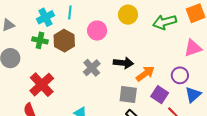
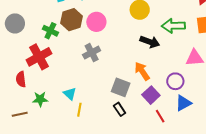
pink circle: (97, 31) -> (96, 22), moved
green cross: (40, 40) -> (50, 31), moved
black arrow: (123, 63) -> (150, 42), moved
orange arrow: (145, 74) -> (142, 71), turned -102

